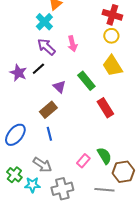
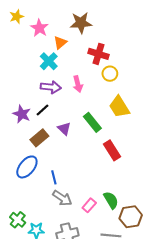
red cross: (112, 15) -> (99, 54), moved
yellow circle: (111, 36) -> (110, 74), moved
purple arrow: (46, 47) -> (51, 87), turned 144
brown rectangle: (48, 110) -> (39, 138), moved
blue ellipse: (15, 135) -> (27, 167), moved
gray arrow: (42, 165) -> (62, 198), moved

